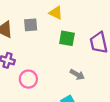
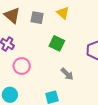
green square: (67, 38) -> (57, 43), moved

